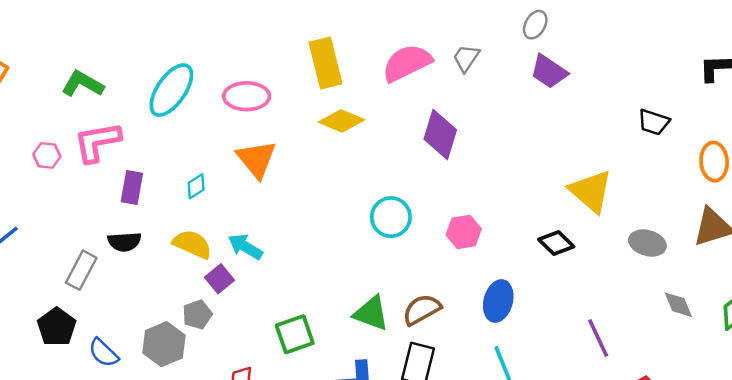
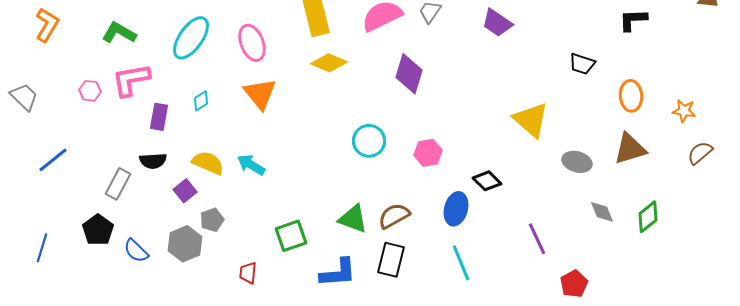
pink ellipse: (247, 96) -> (252, 43), turned 69
cyan diamond: (196, 186) -> (201, 101), moved
black diamond: (556, 243) -> (487, 181), moved
purple square: (219, 279) -> (185, 191), moved

